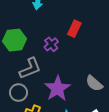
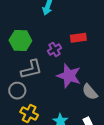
red rectangle: (74, 29) -> (78, 38), turned 49
purple star: (57, 88) -> (69, 76), moved, turned -30

